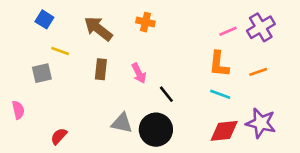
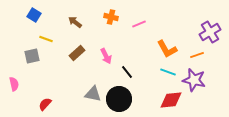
purple cross: (261, 27) -> (210, 32), moved
brown arrow: (98, 29) -> (75, 22), size x0.6
pink line: (228, 31) -> (139, 24), moved
orange L-shape: (219, 64) -> (167, 49), turned -35
brown rectangle: (101, 69) -> (77, 53), turned 42
purple star: (261, 123) -> (194, 80), moved

